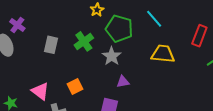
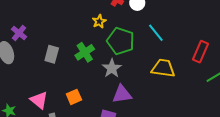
purple triangle: (123, 82) -> (122, 94), size x1.5

